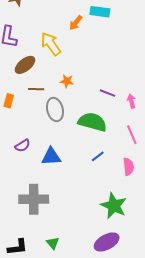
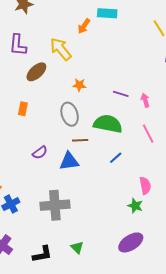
brown line: (36, 89) -> (80, 140), moved
pink semicircle: (128, 167) -> (145, 186), moved
green star: (114, 206) -> (135, 206), size x0.6

